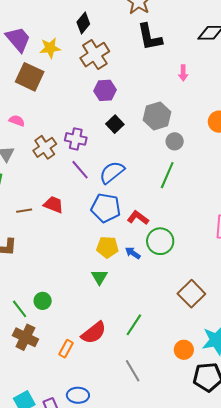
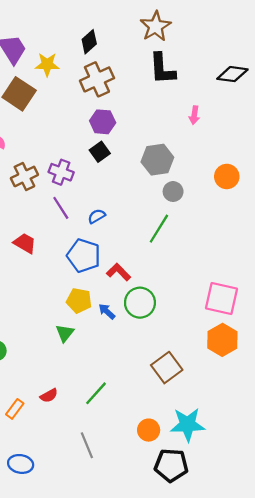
black square: (115, 124) -> (100, 152), moved
blue semicircle: (112, 172) -> (97, 216), size x0.6
red semicircle: (94, 333) -> (49, 396), size x0.6

